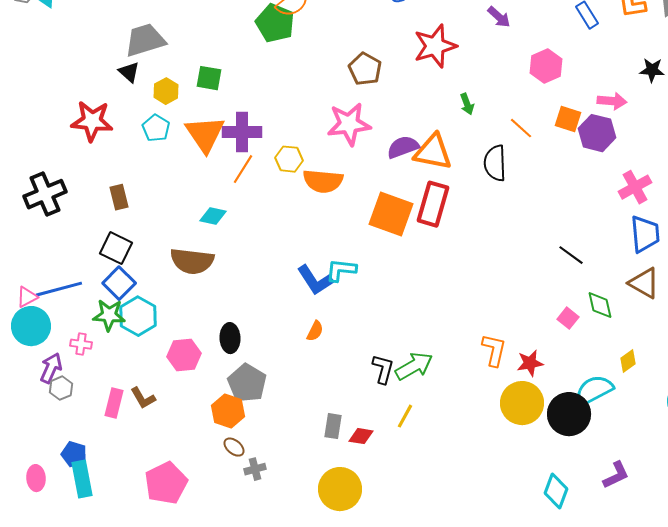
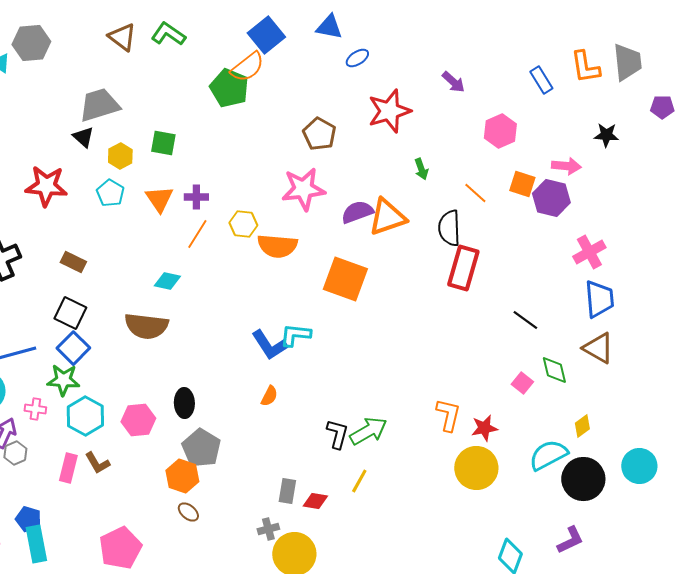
purple cross: (242, 132) -> (196, 197), size x0.6
orange triangle: (205, 134) -> (159, 199), size x0.7
orange triangle: (433, 152) -> (387, 217), turned -30
brown rectangle: (119, 197) -> (73, 262), turned -50
red rectangle: (433, 204) -> (463, 268), moved
cyan hexagon: (138, 316) -> (85, 416), moved
black circle: (569, 414) -> (583, 479), moved
gray cross: (255, 469) -> (268, 529), moved

